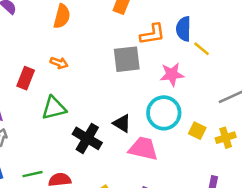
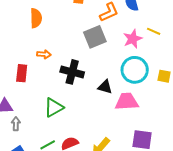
yellow line: (202, 49) -> (154, 31), moved
green triangle: (54, 108) -> (54, 107), moved
black cross: (87, 138) -> (72, 72), moved

